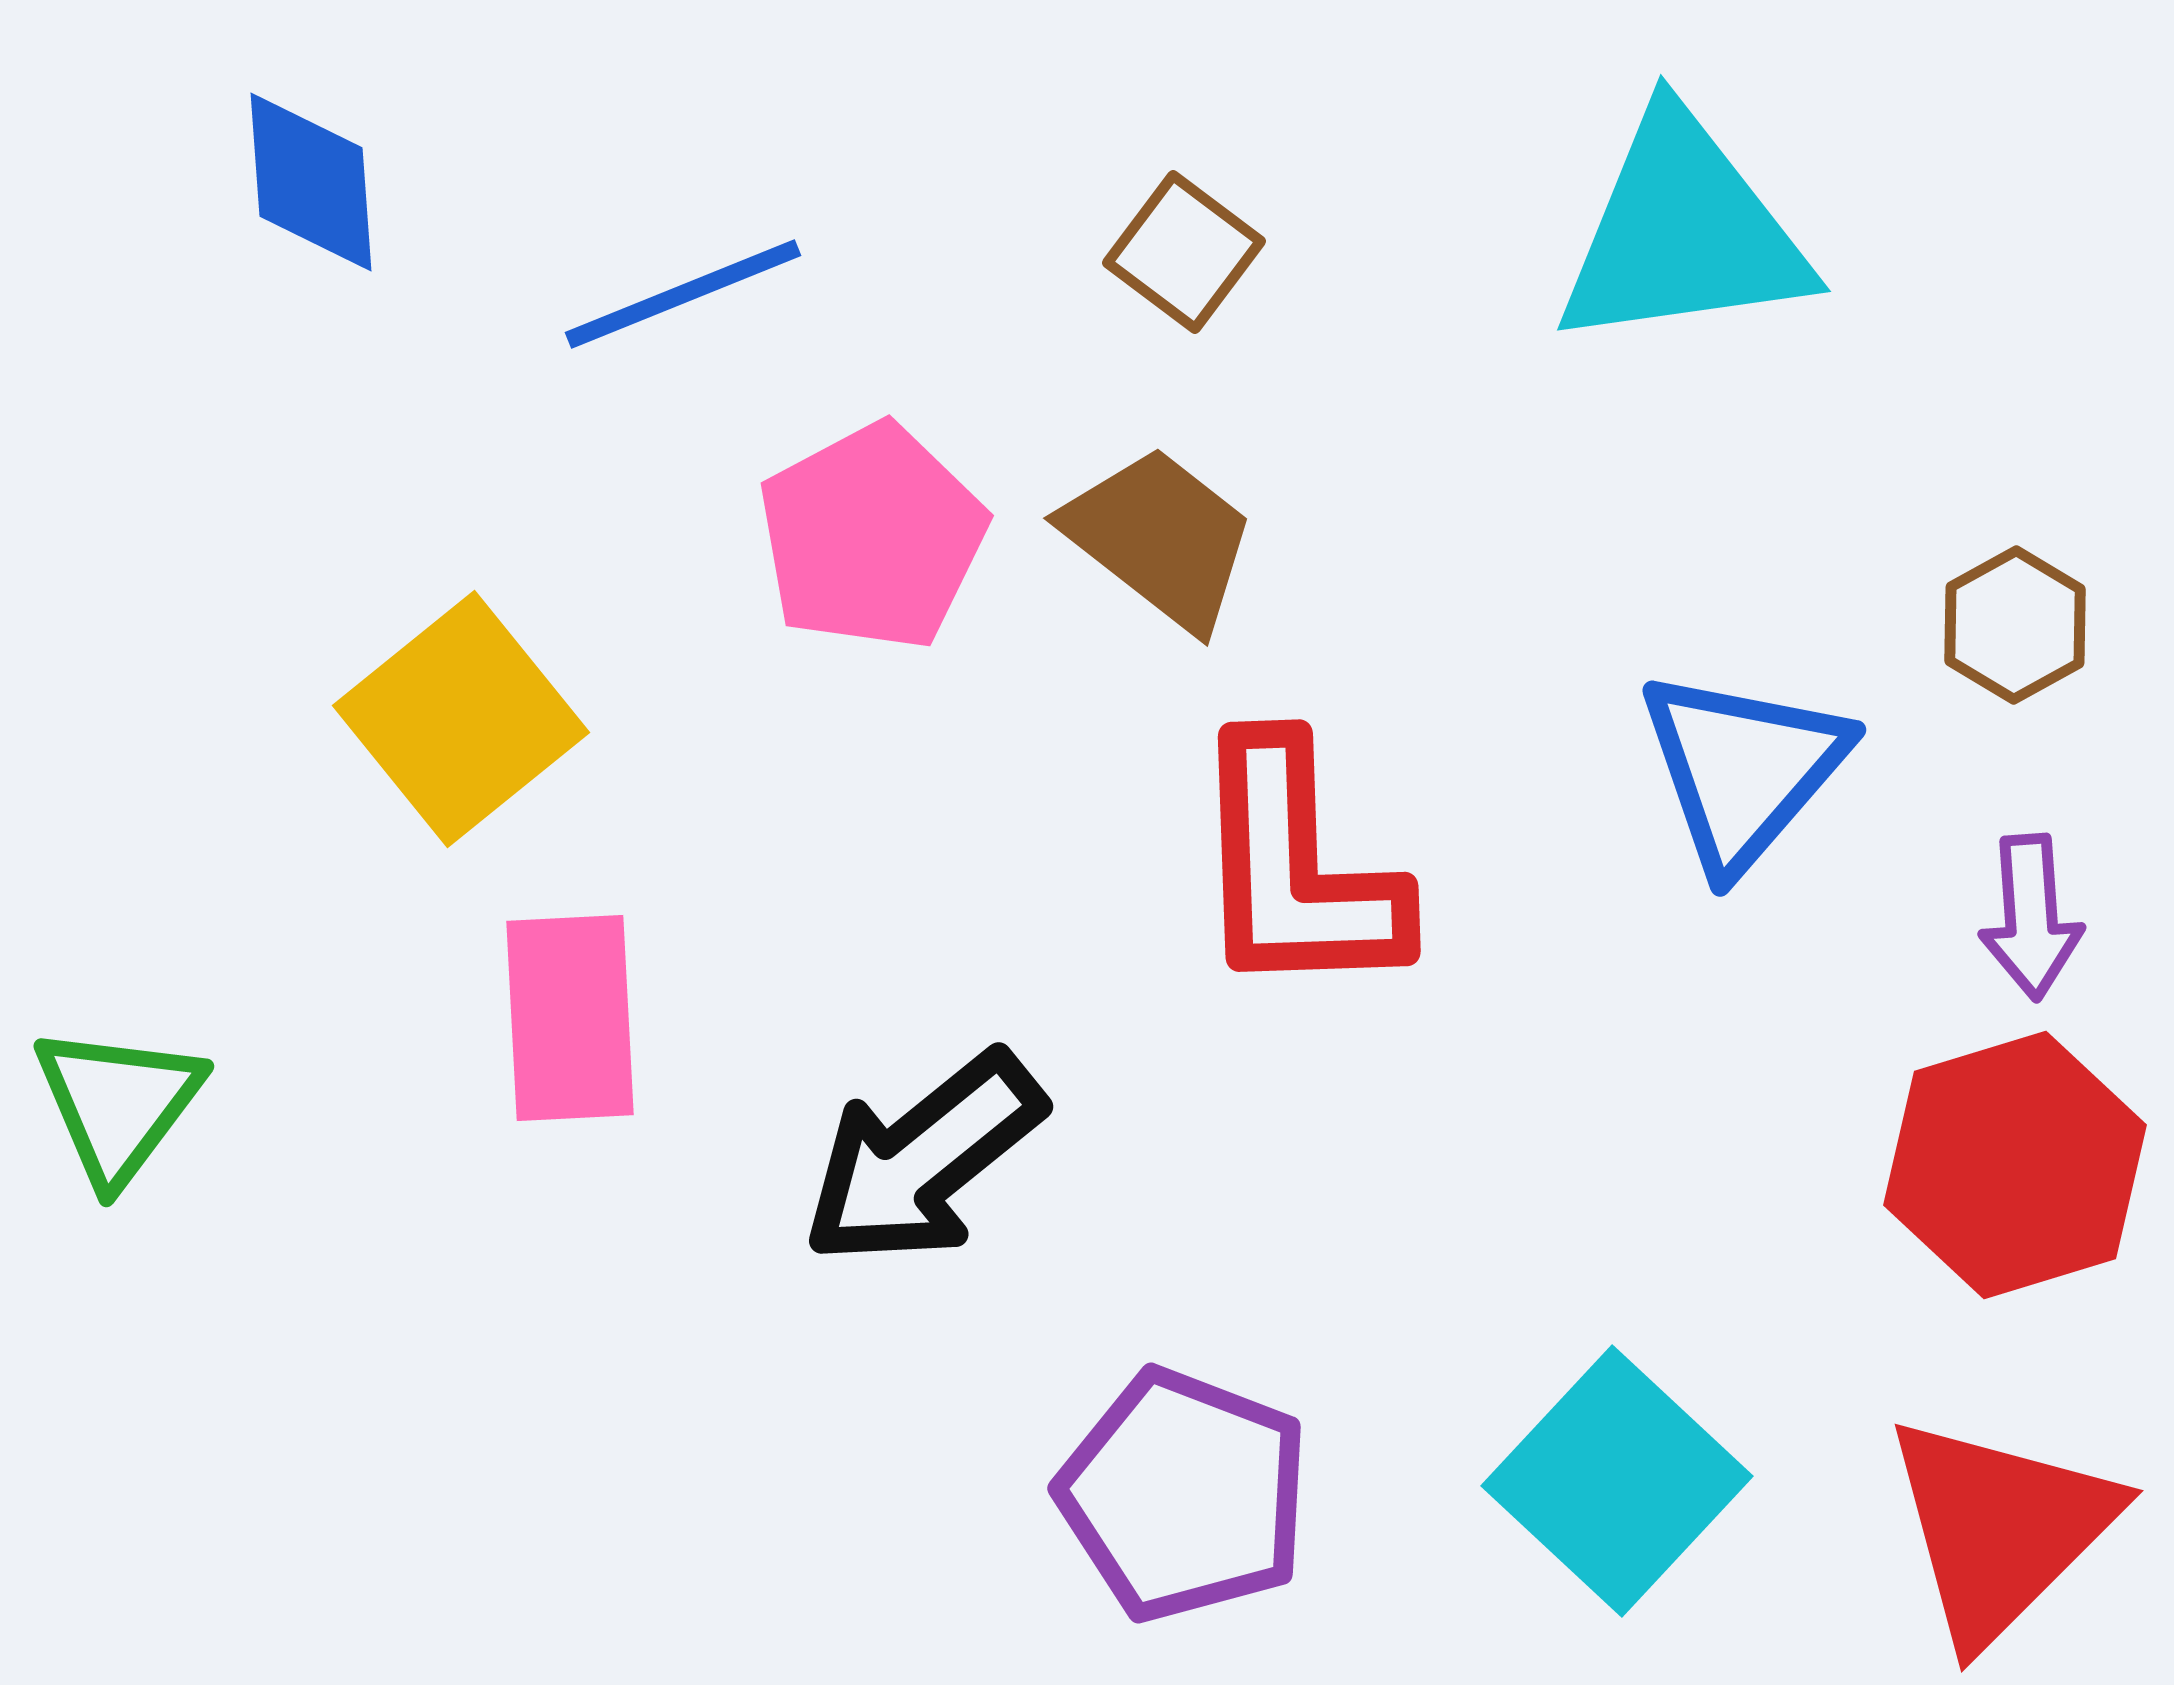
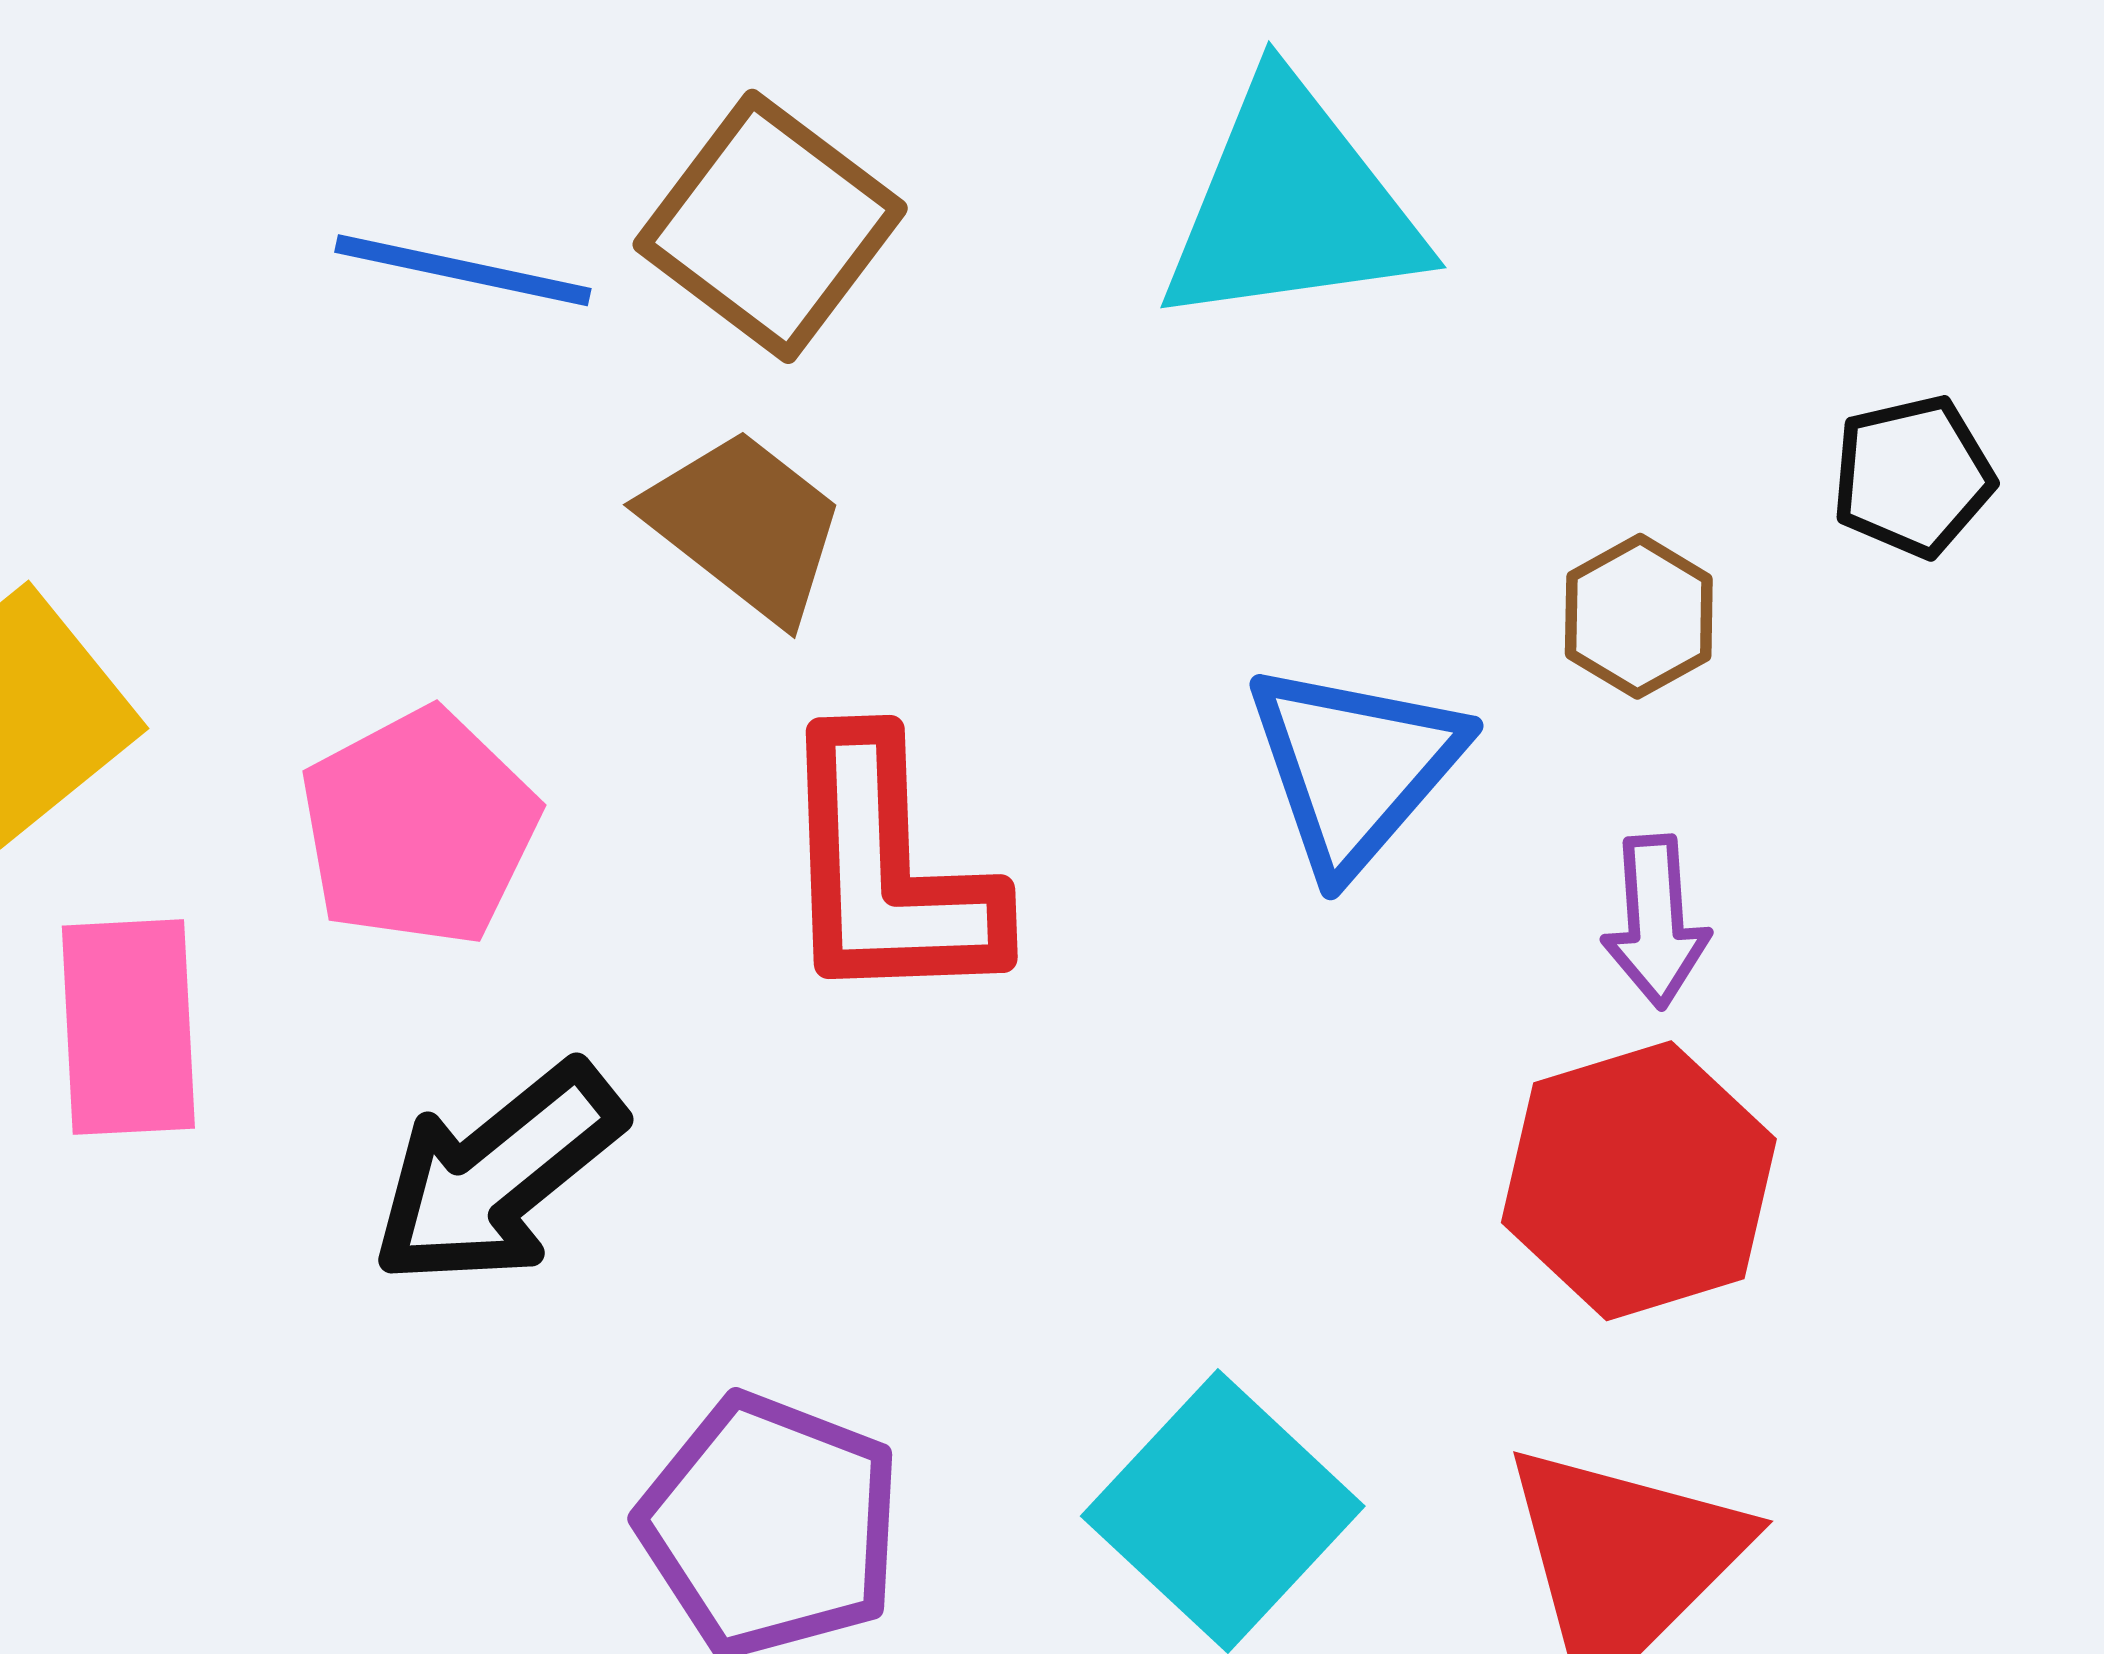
brown square: (1184, 252) -> (770, 226), size x1.6
blue line: (683, 294) -> (463, 270), moved, turned 34
pink pentagon: (872, 537) -> (419, 827), moved

